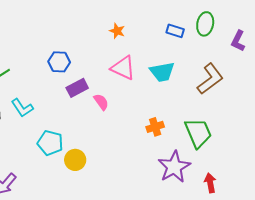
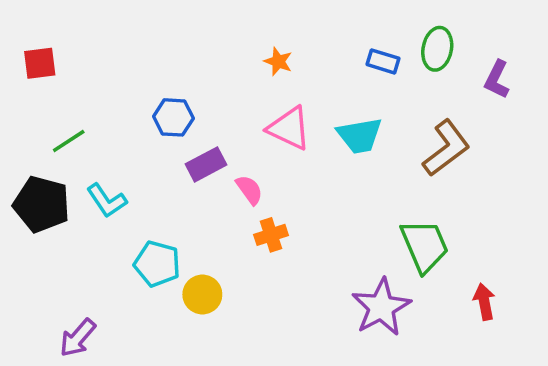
orange cross: (155, 127) -> (271, 235), moved
red arrow: (210, 183) -> (484, 302), moved

